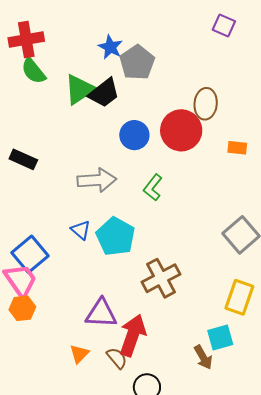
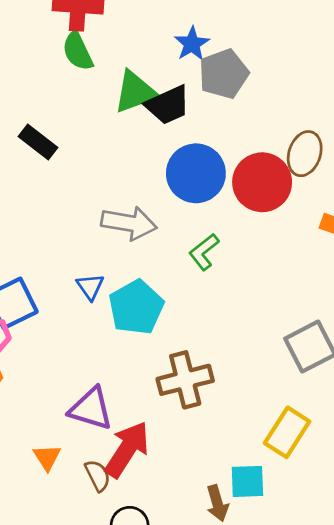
blue circle: (134, 135) -> (196, 173), size x1.4
black rectangle: (23, 159) -> (38, 142), moved
orange triangle: (79, 354) -> (47, 457), turned -30

